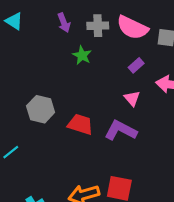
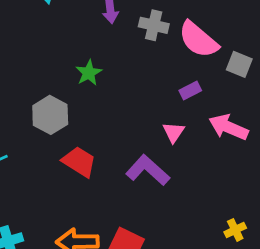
green star: (82, 55) -> (89, 73), moved
red trapezoid: (80, 124) -> (79, 162), moved

